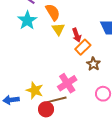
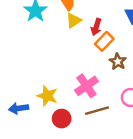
yellow triangle: (58, 29) -> (74, 20), turned 32
red arrow: (77, 35) -> (96, 27), turned 40
brown line: (57, 100) -> (97, 111), moved

